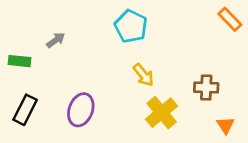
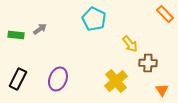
green rectangle: (20, 61) -> (16, 35), moved
yellow arrow: (143, 75) -> (130, 44), moved

